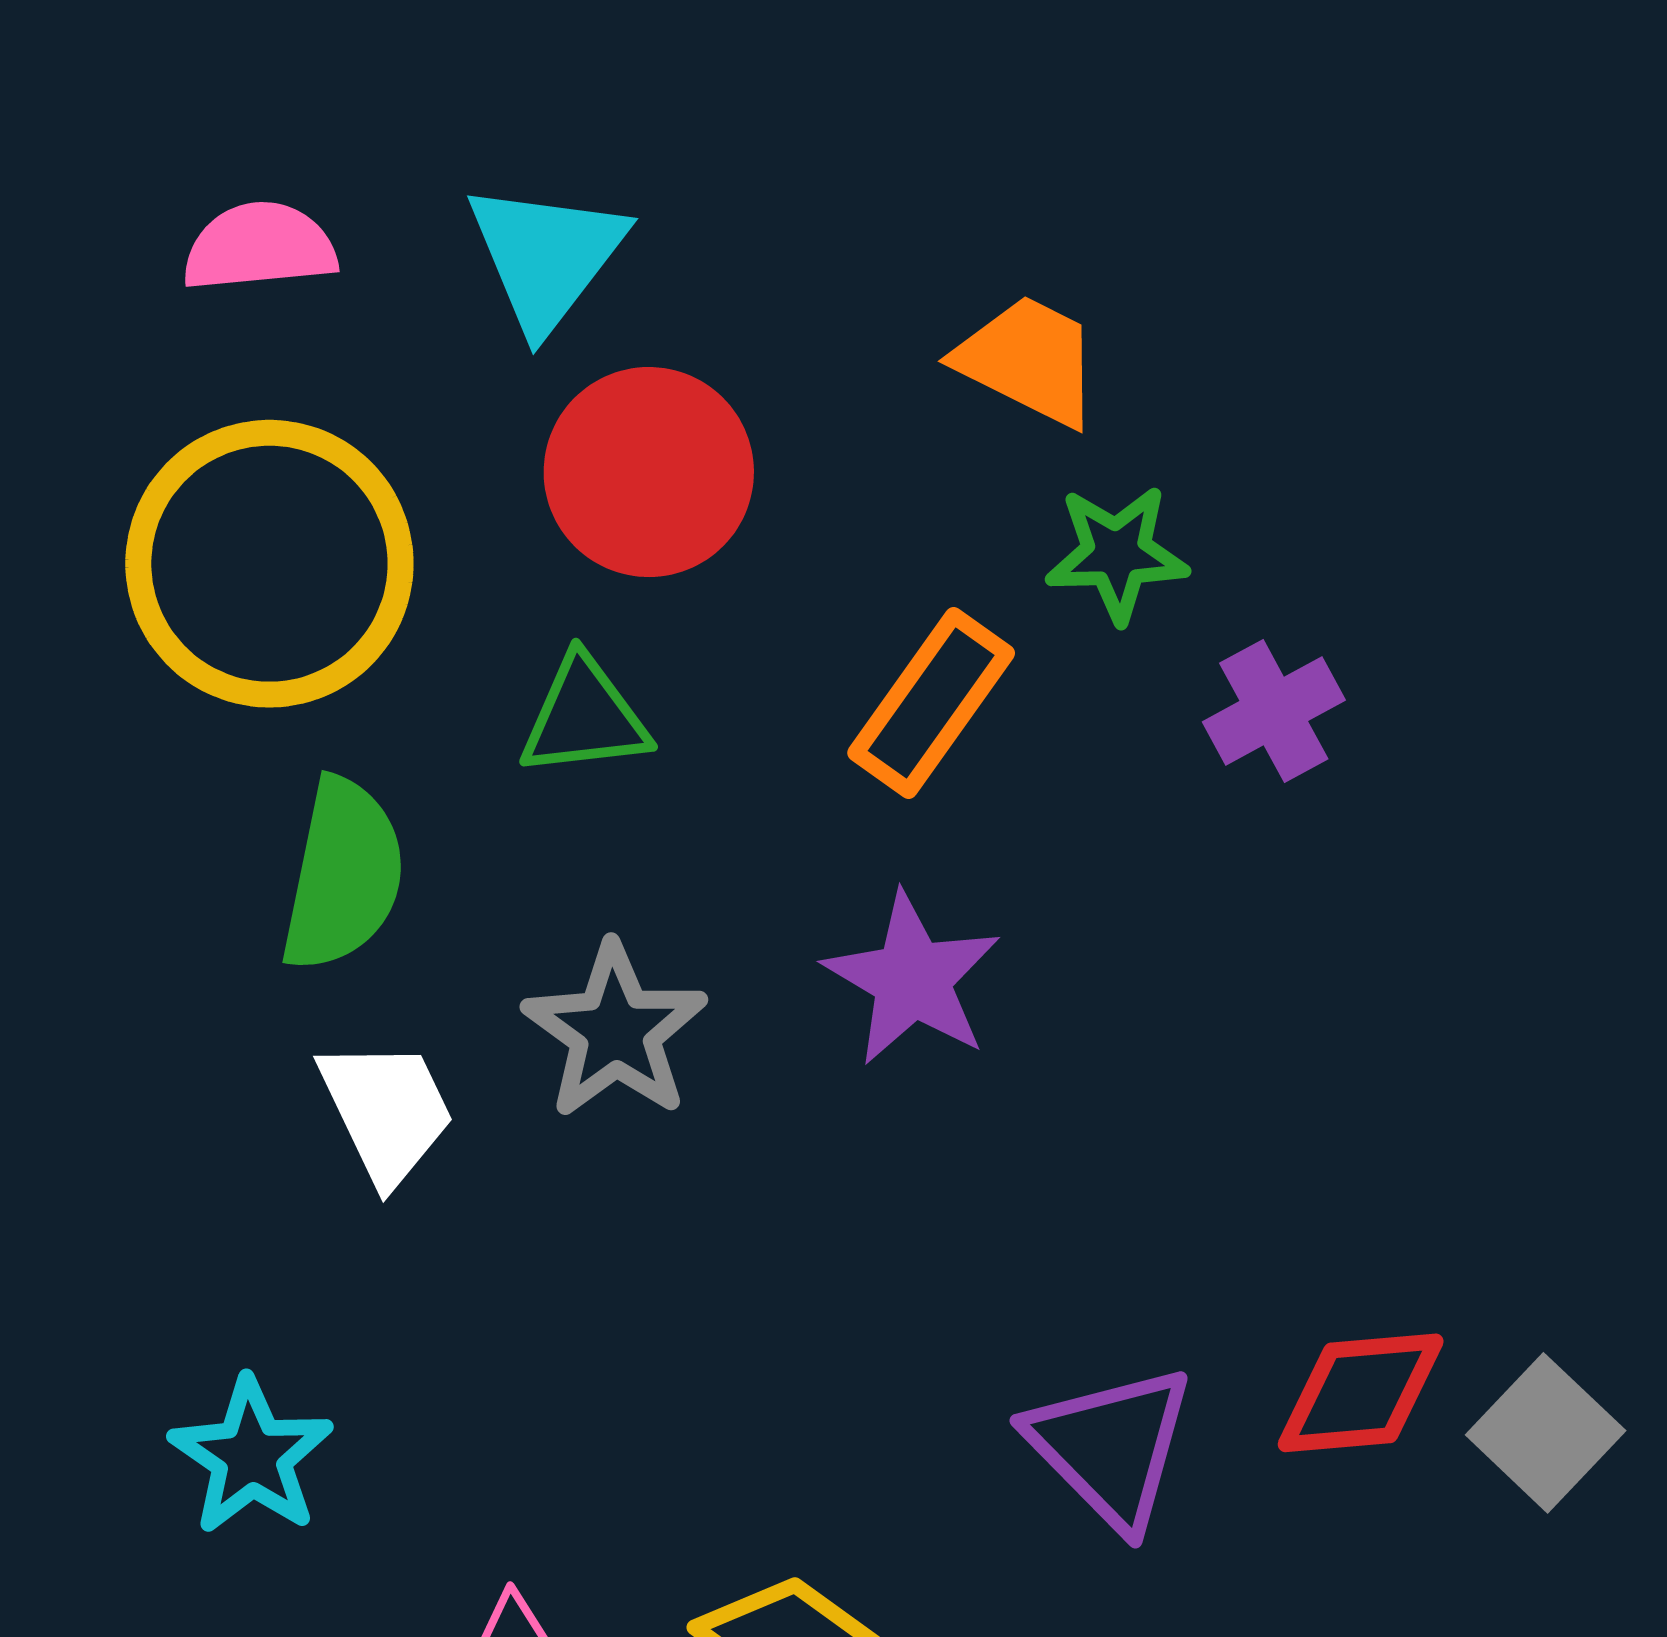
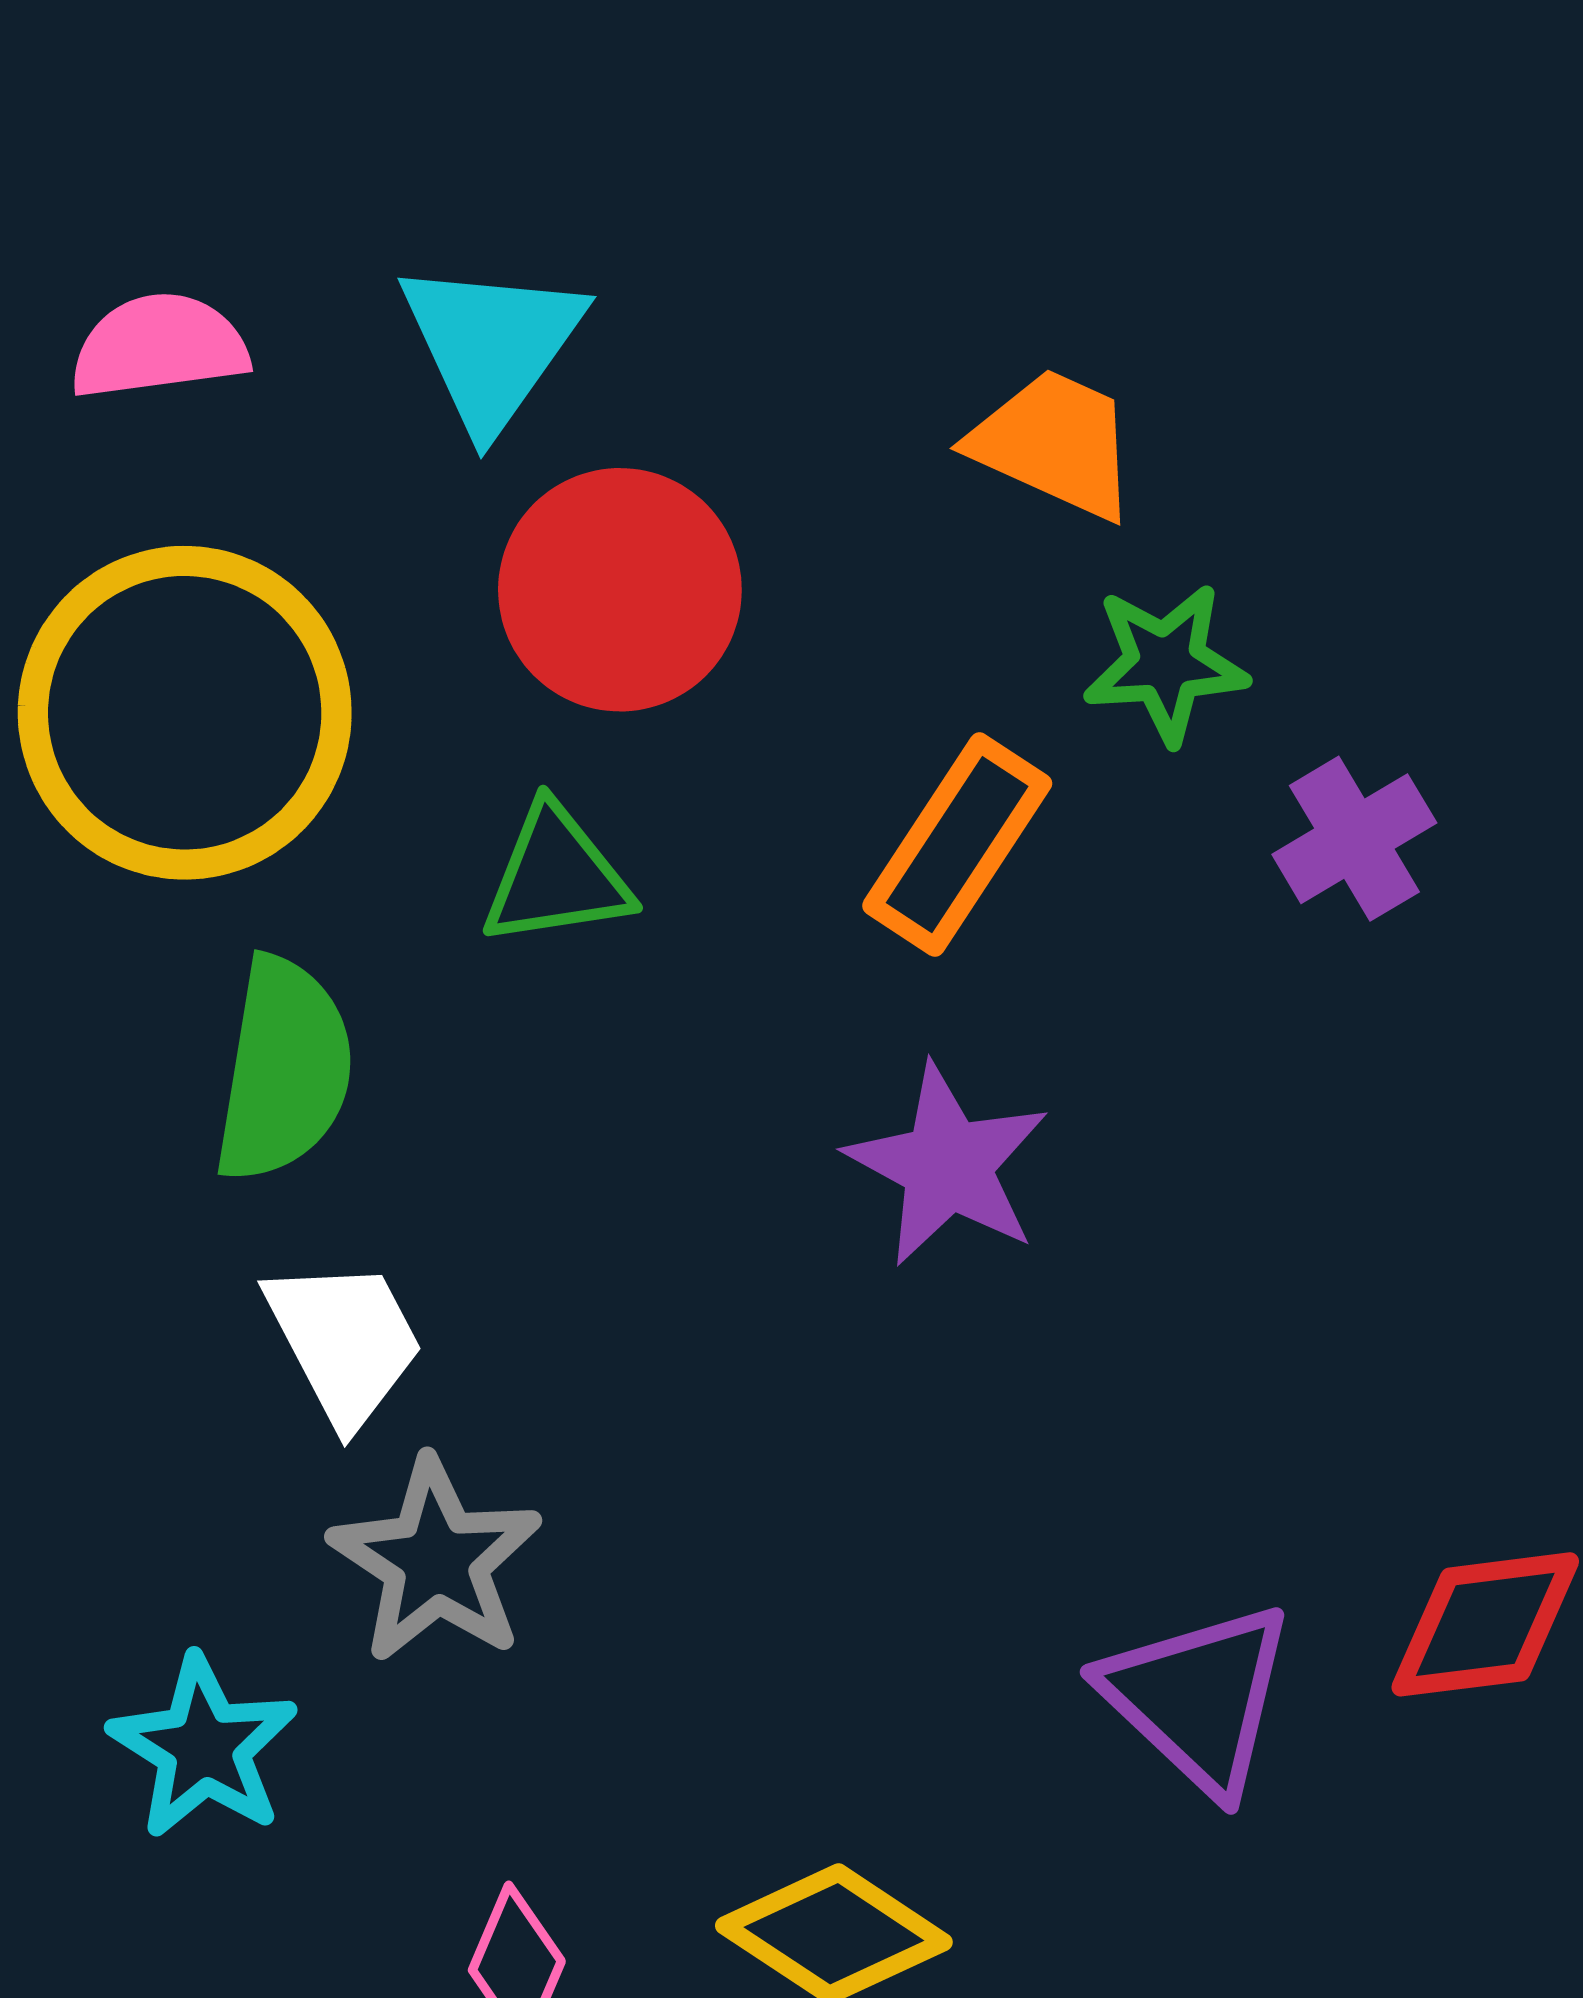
gray star: (615, 1031) -> (436, 1561), moved

